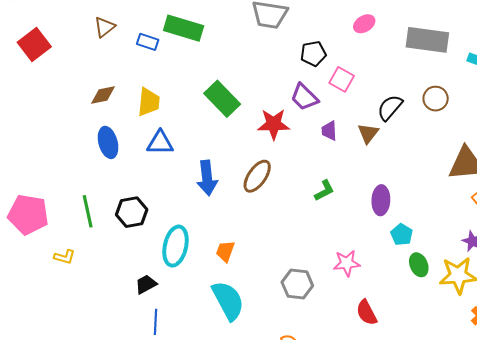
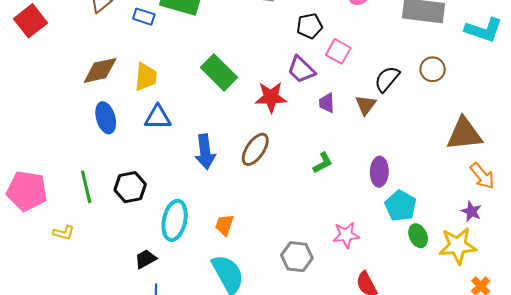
brown diamond: (103, 95) -> (100, 70), size x1.4
cyan pentagon: (402, 235) -> (401, 206), size x1.4

